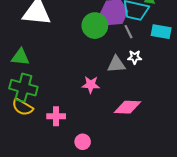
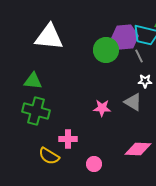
gray triangle: (116, 64) -> (133, 102), moved, turned 36
yellow semicircle: (22, 107) -> (49, 156), moved
pink diamond: (127, 107) -> (138, 149), moved

